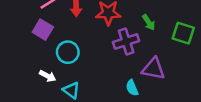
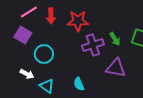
green arrow: (149, 22) -> (115, 39), moved
cyan semicircle: (132, 88) -> (79, 84), moved

